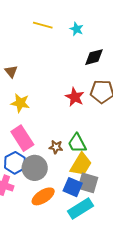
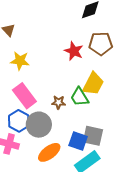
yellow trapezoid: (81, 164) -> (93, 84), moved

